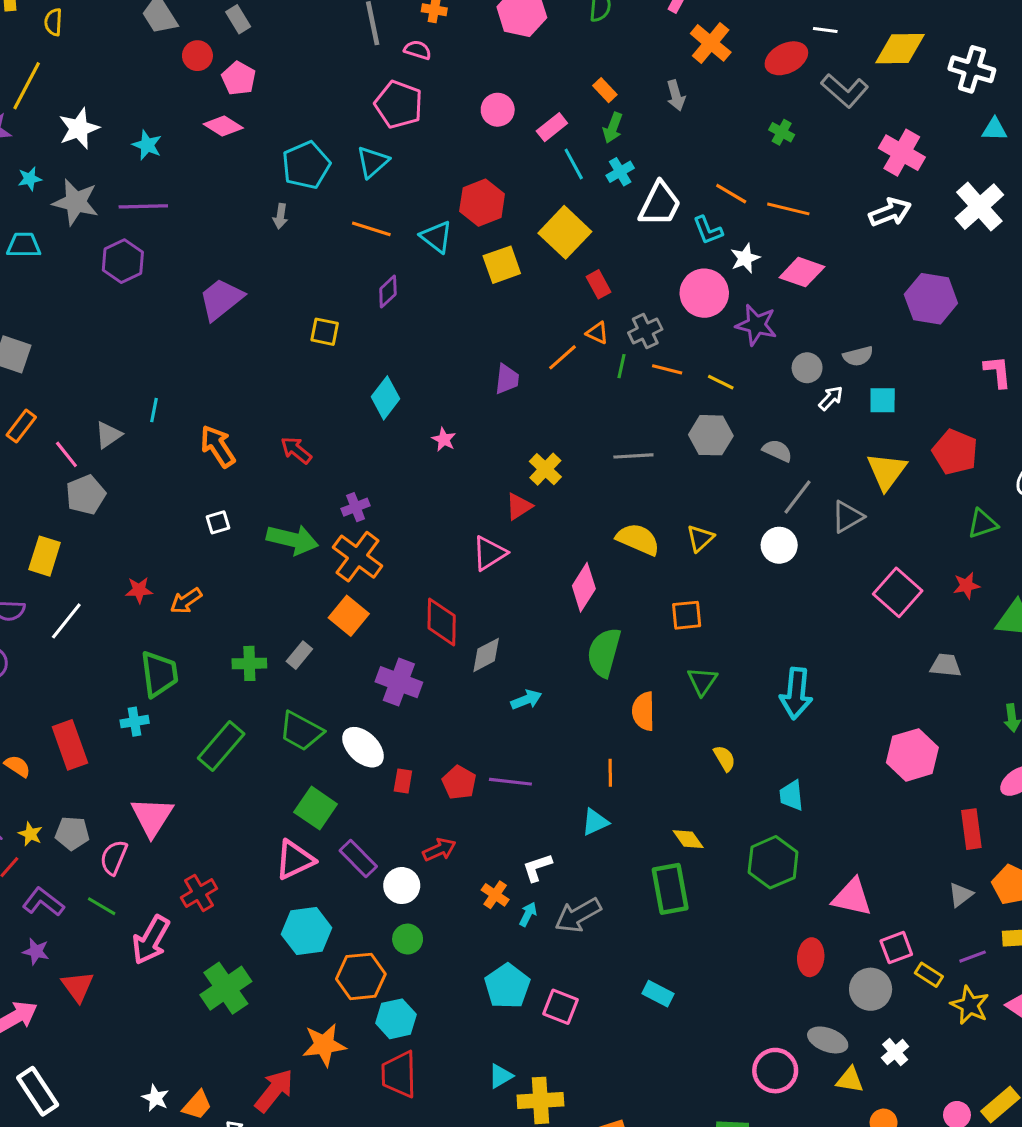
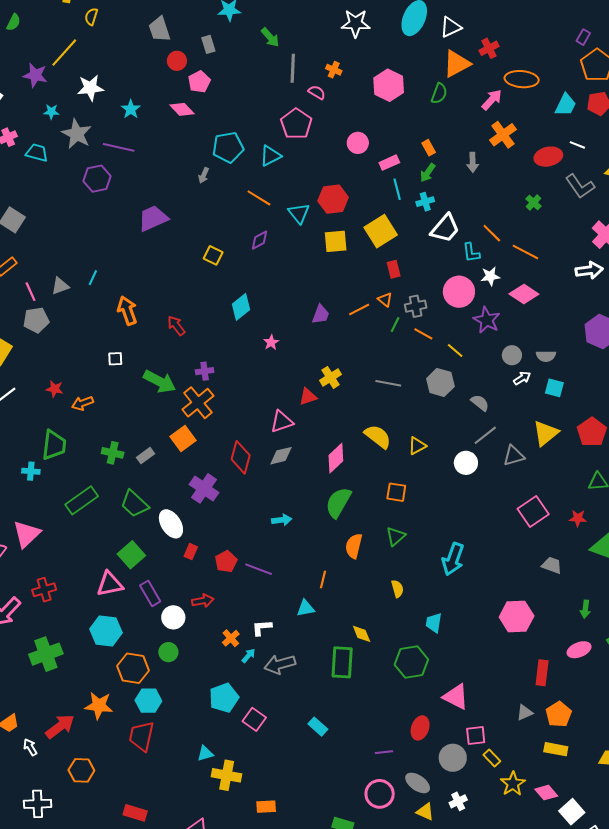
gray diamond: (486, 655) -> (281, 456), moved
purple line: (973, 957) -> (384, 752), moved

